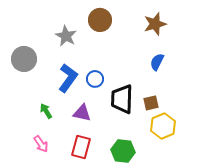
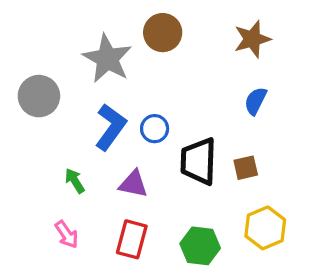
gray star: (66, 36) -> (107, 59), size x1.4
yellow hexagon: (163, 126) -> (265, 228), moved

